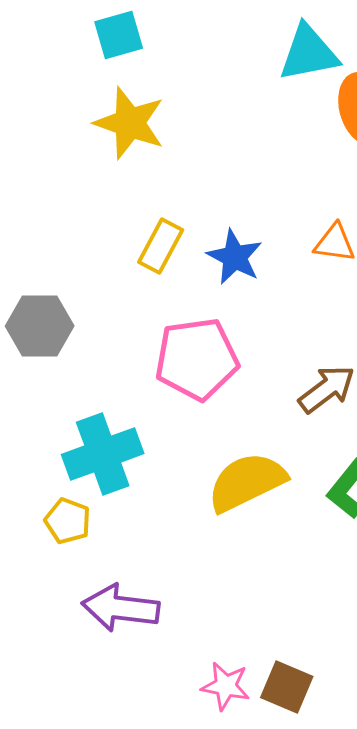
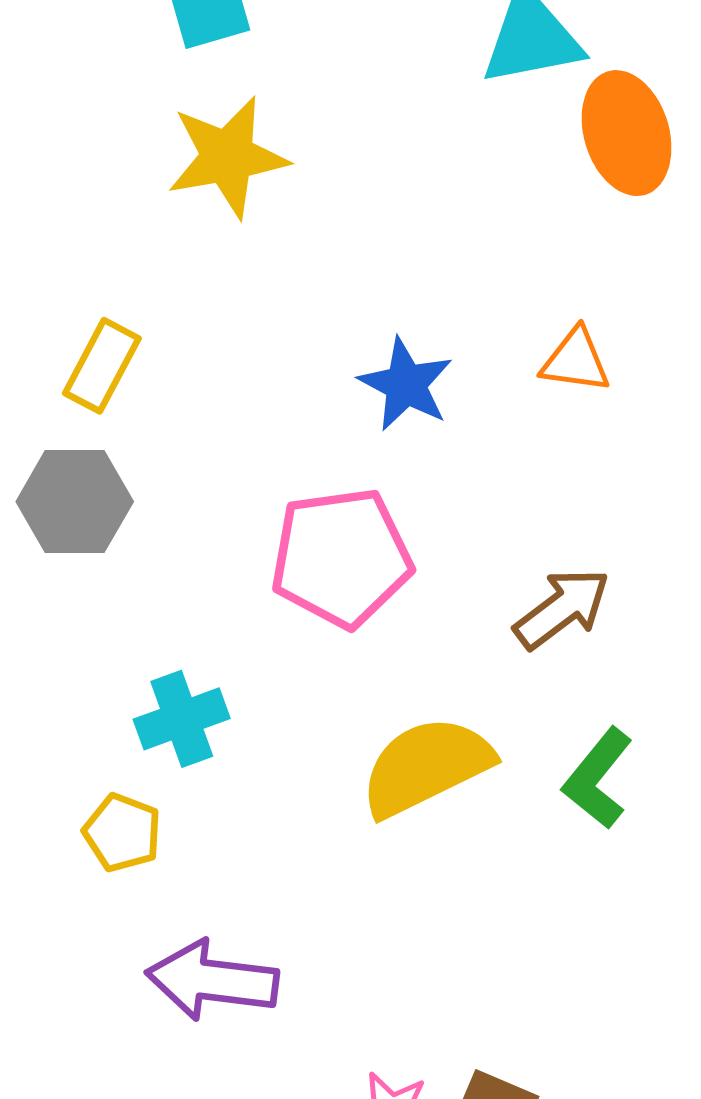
yellow star: (130, 123) -> (228, 157), turned -30
yellow rectangle: (161, 246) -> (102, 366), moved
cyan cross: (103, 454) -> (182, 719), size x0.7

